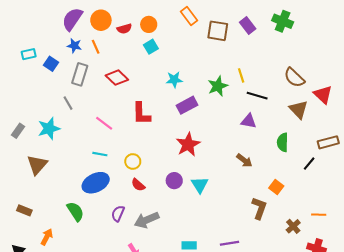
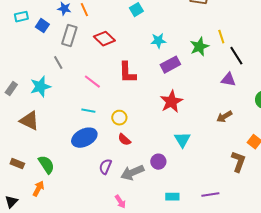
black line: (257, 96) -> (236, 56), turned 42
brown arrow: (244, 160) -> (224, 117), turned 112
brown triangle: (37, 165) -> (29, 121), turned -45
purple circle: (174, 181) -> (158, 162), moved
green semicircle: (75, 211) -> (46, 165), moved

